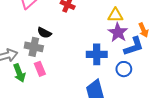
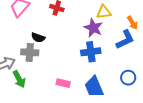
purple star: (118, 32) -> (93, 28), moved
pink rectangle: (40, 69) -> (63, 83), moved, turned -48
blue circle: (124, 69) -> (128, 78), moved

